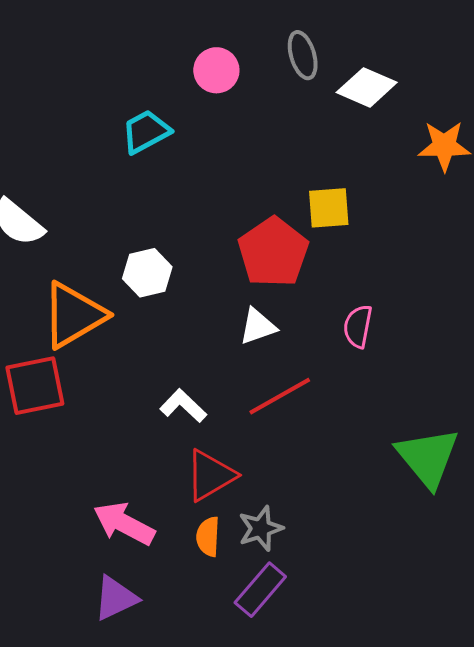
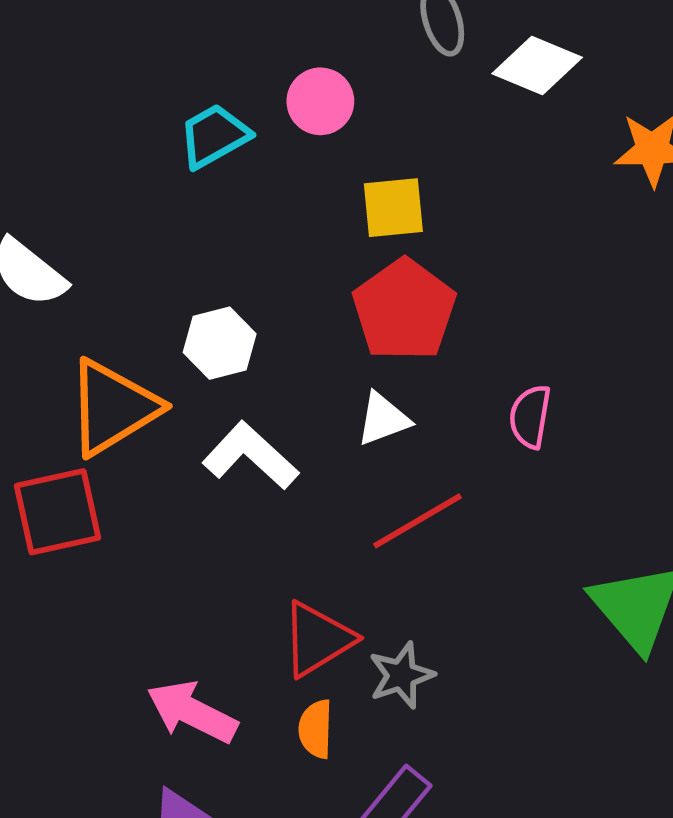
pink circle: (216, 70) -> (320, 101), moved
yellow square: (329, 208) -> (393, 208), moved
white L-shape: (183, 406) -> (250, 456), moved, size x1.4
gray star: (261, 528) -> (401, 675), moved

